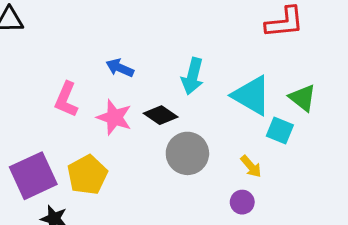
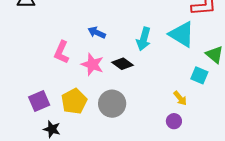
cyan triangle: (252, 95) -> (182, 34), moved
gray circle: (187, 153) -> (112, 104), moved
purple square: (33, 176) -> (39, 101), size x0.7

